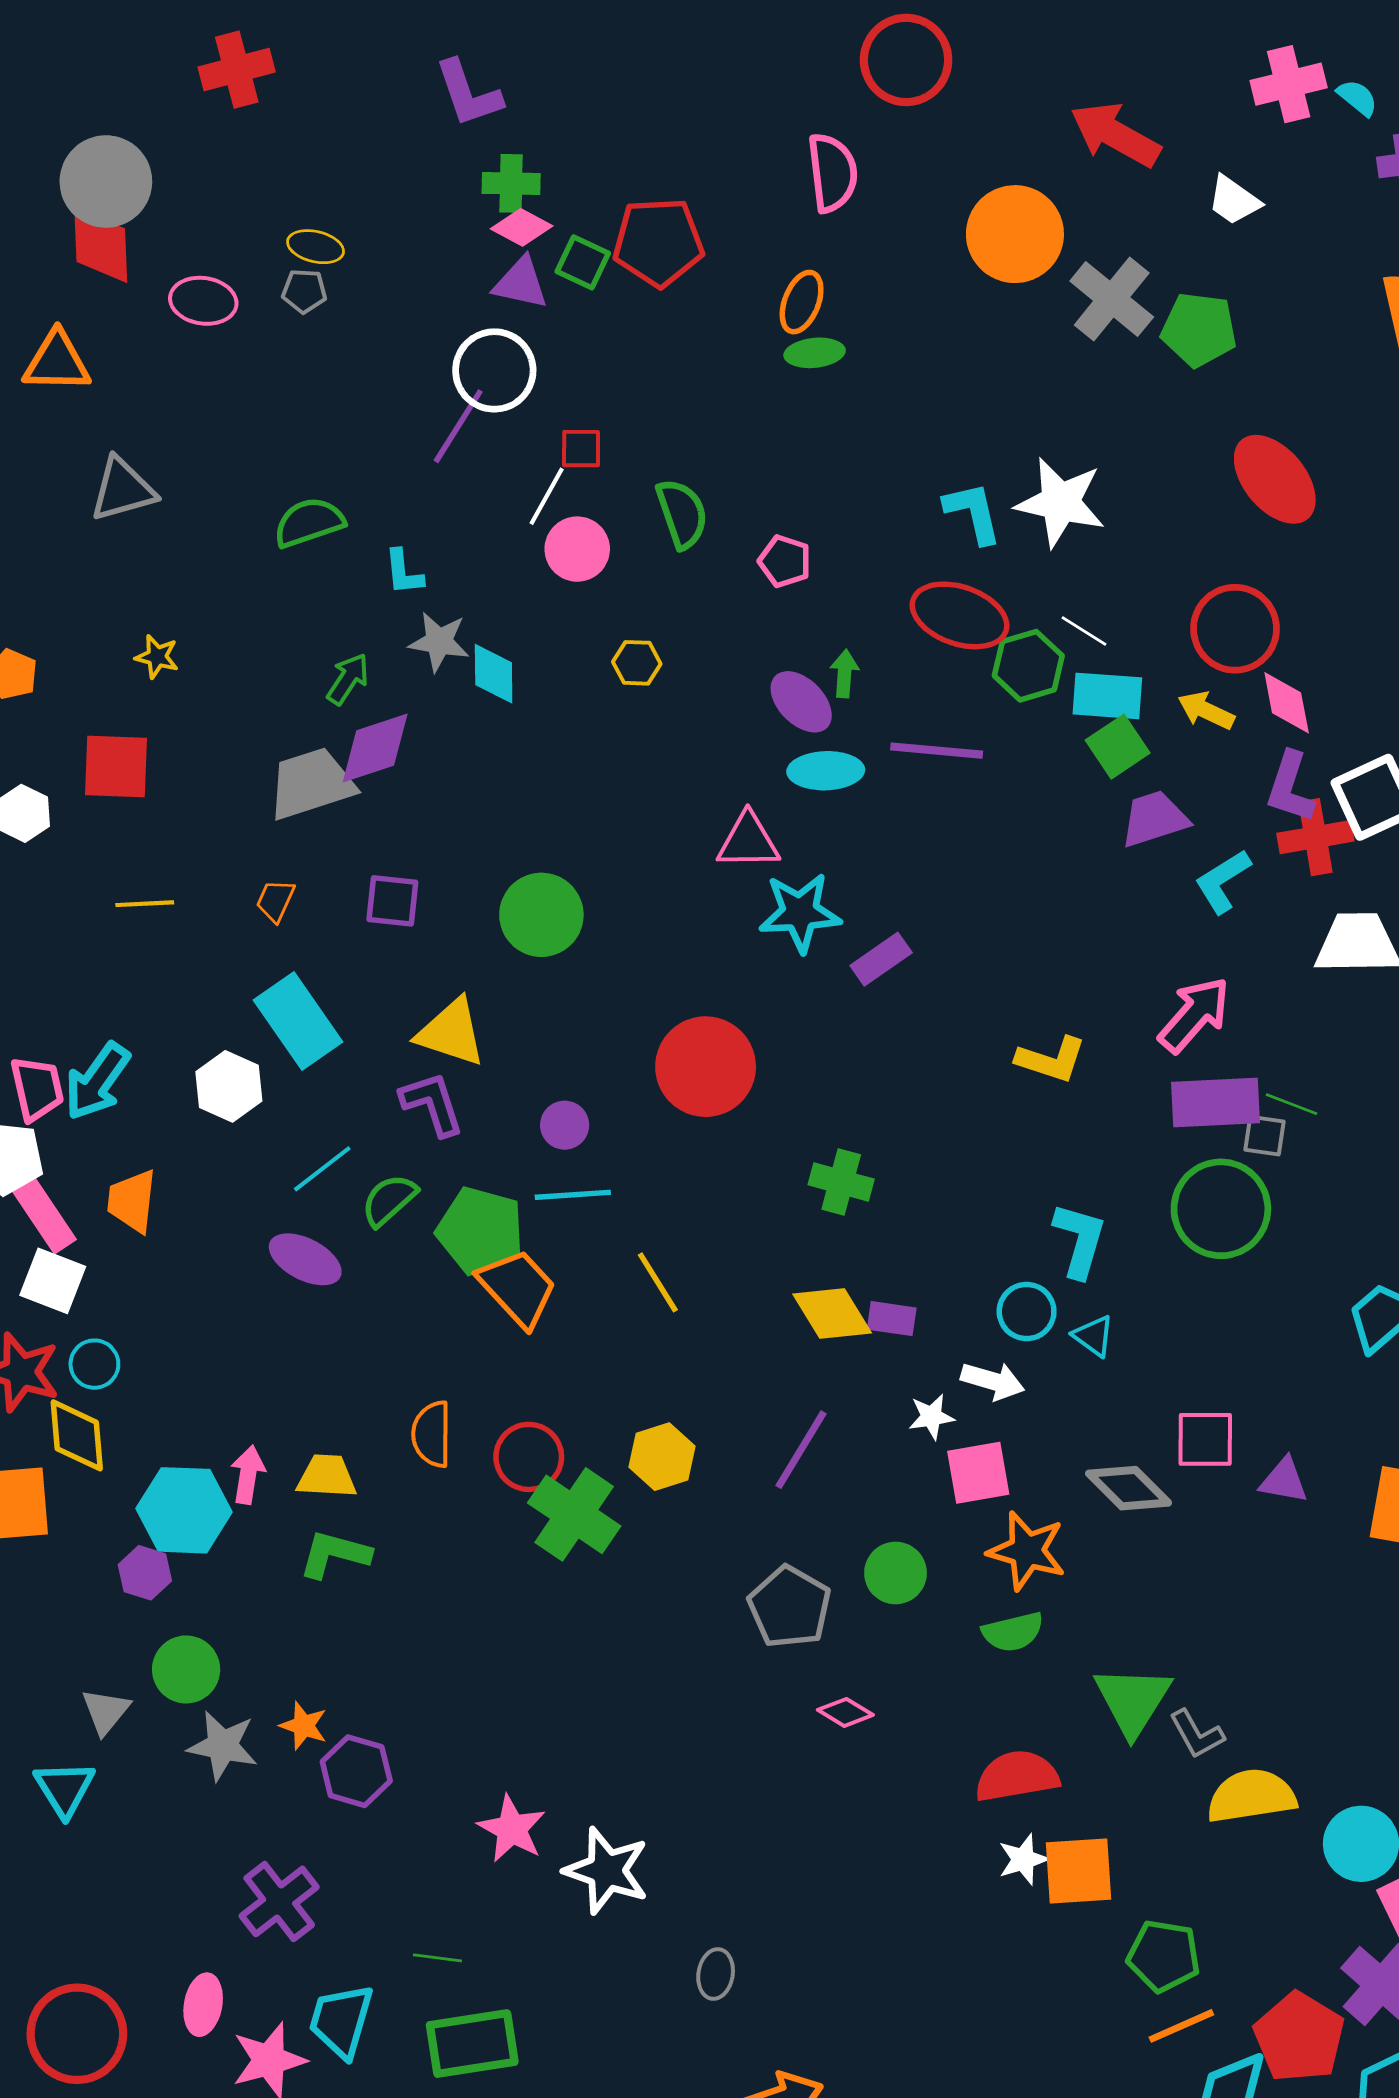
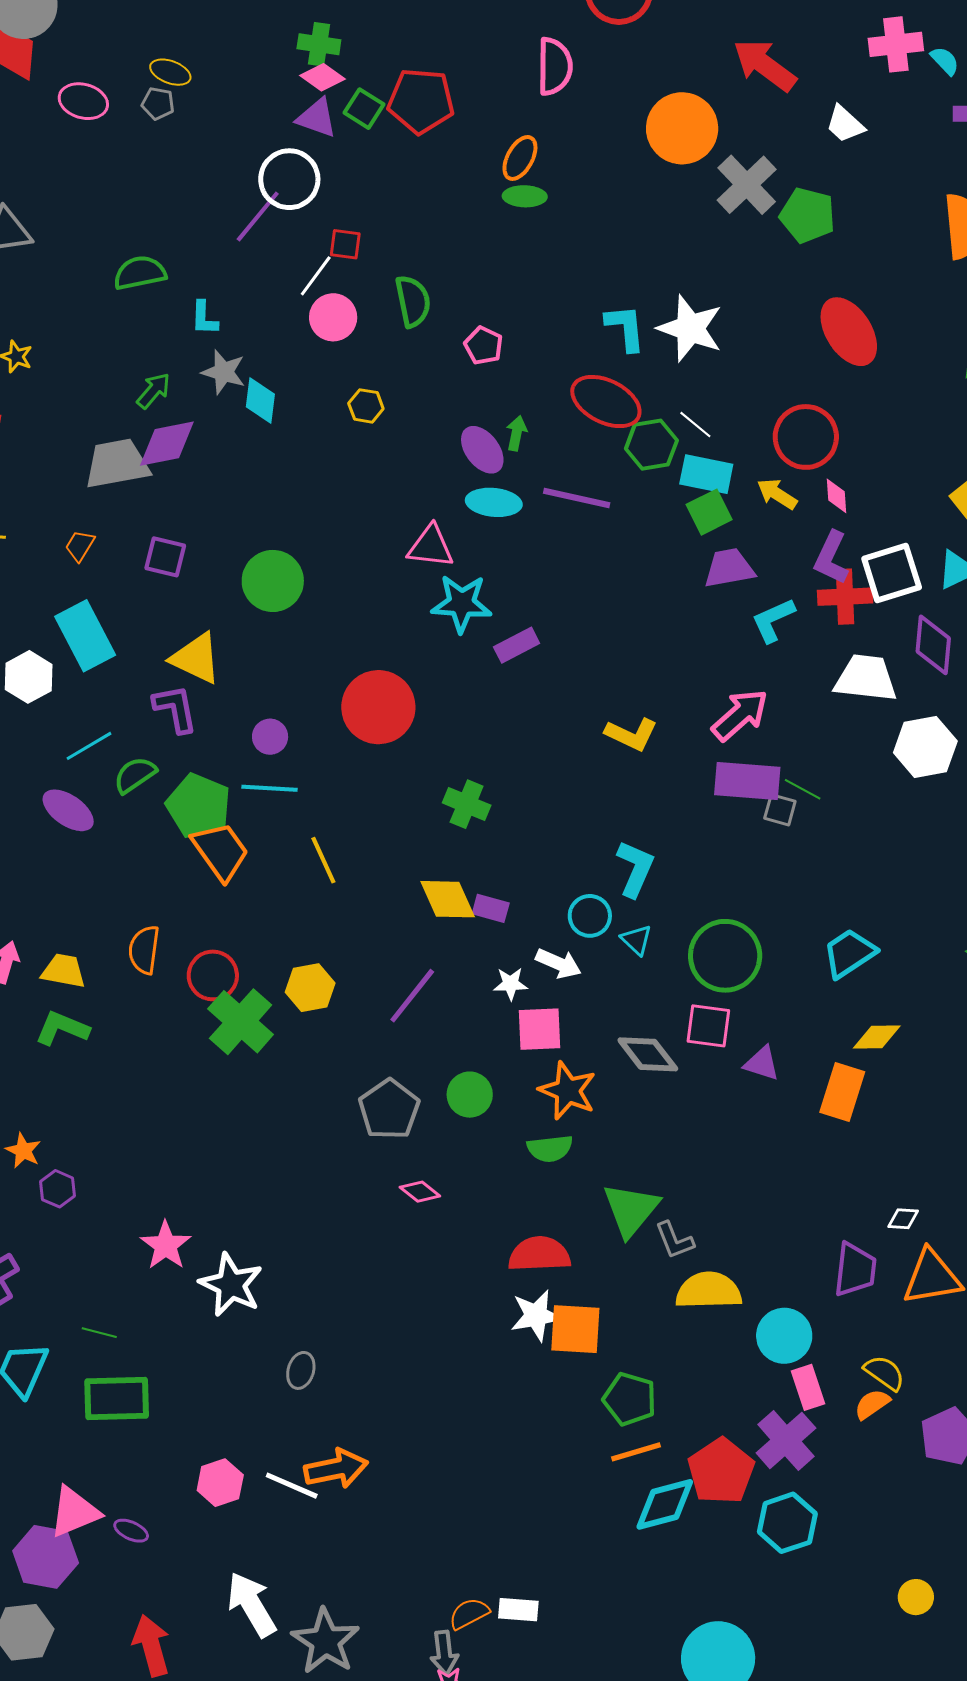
pink diamond: (1287, 703) -> (837, 496), size x0.7
green circle: (1221, 1209) -> (725, 956), moved
purple hexagon: (356, 1771) -> (57, 1189), size x0.7
white star: (1023, 1859) -> (536, 1316), size x1.4

